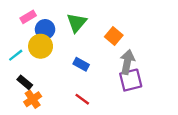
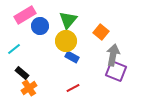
pink rectangle: (28, 17) -> (25, 15), size x1.5
yellow circle: (41, 46) -> (66, 41), moved
purple square: (131, 80) -> (116, 71), turned 35
red line: (82, 99) -> (73, 88), turned -64

